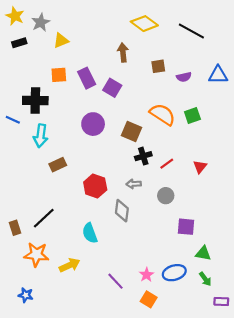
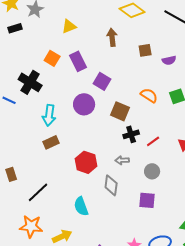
yellow triangle: (61, 41) -> (69, 26), moved
orange square: (59, 75) -> (52, 58), turned 35
purple square: (112, 88) -> (102, 81), moved
black cross: (35, 101) -> (30, 82), turned 30
orange semicircle: (163, 114) -> (149, 95), size x0.7
cyan arrow: (41, 136) -> (49, 115), moved
purple square: (186, 227) -> (147, 200), moved
brown rectangle: (15, 228) -> (11, 174), moved

